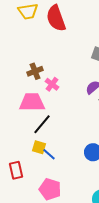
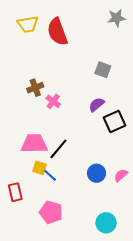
pink trapezoid: (32, 102) -> (34, 144), moved
black line: (42, 124) -> (58, 149), moved

